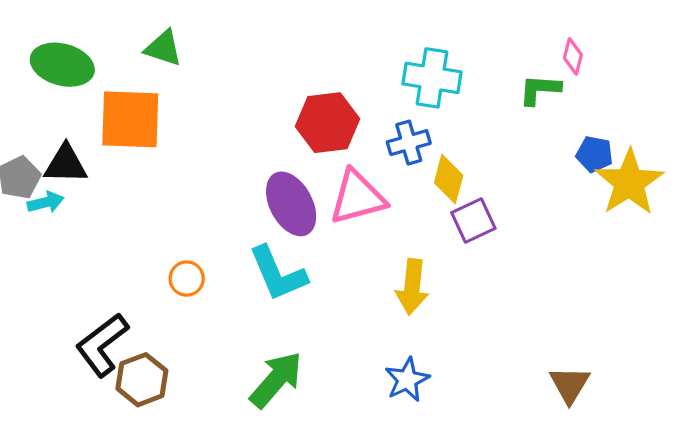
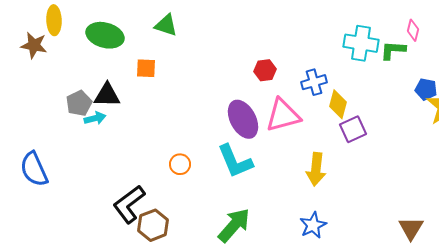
cyan cross: (432, 78) -> (361, 43), moved
orange square: (130, 119) -> (146, 68), size x0.5
red hexagon: (328, 123) -> (265, 70), size x0.6

